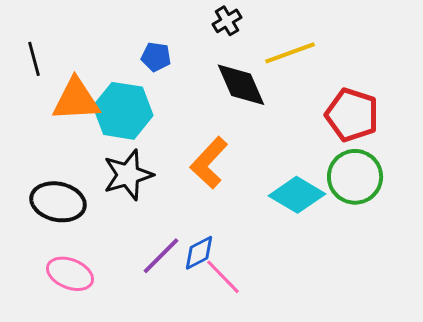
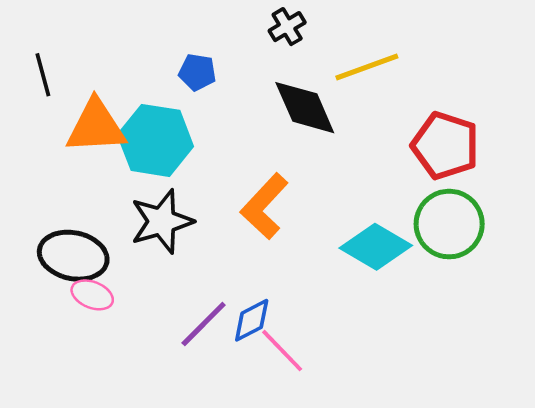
pink ellipse: (70, 274) -> (92, 295), moved, size x0.7

